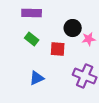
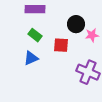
blue triangle: (37, 78) -> (31, 58), moved

